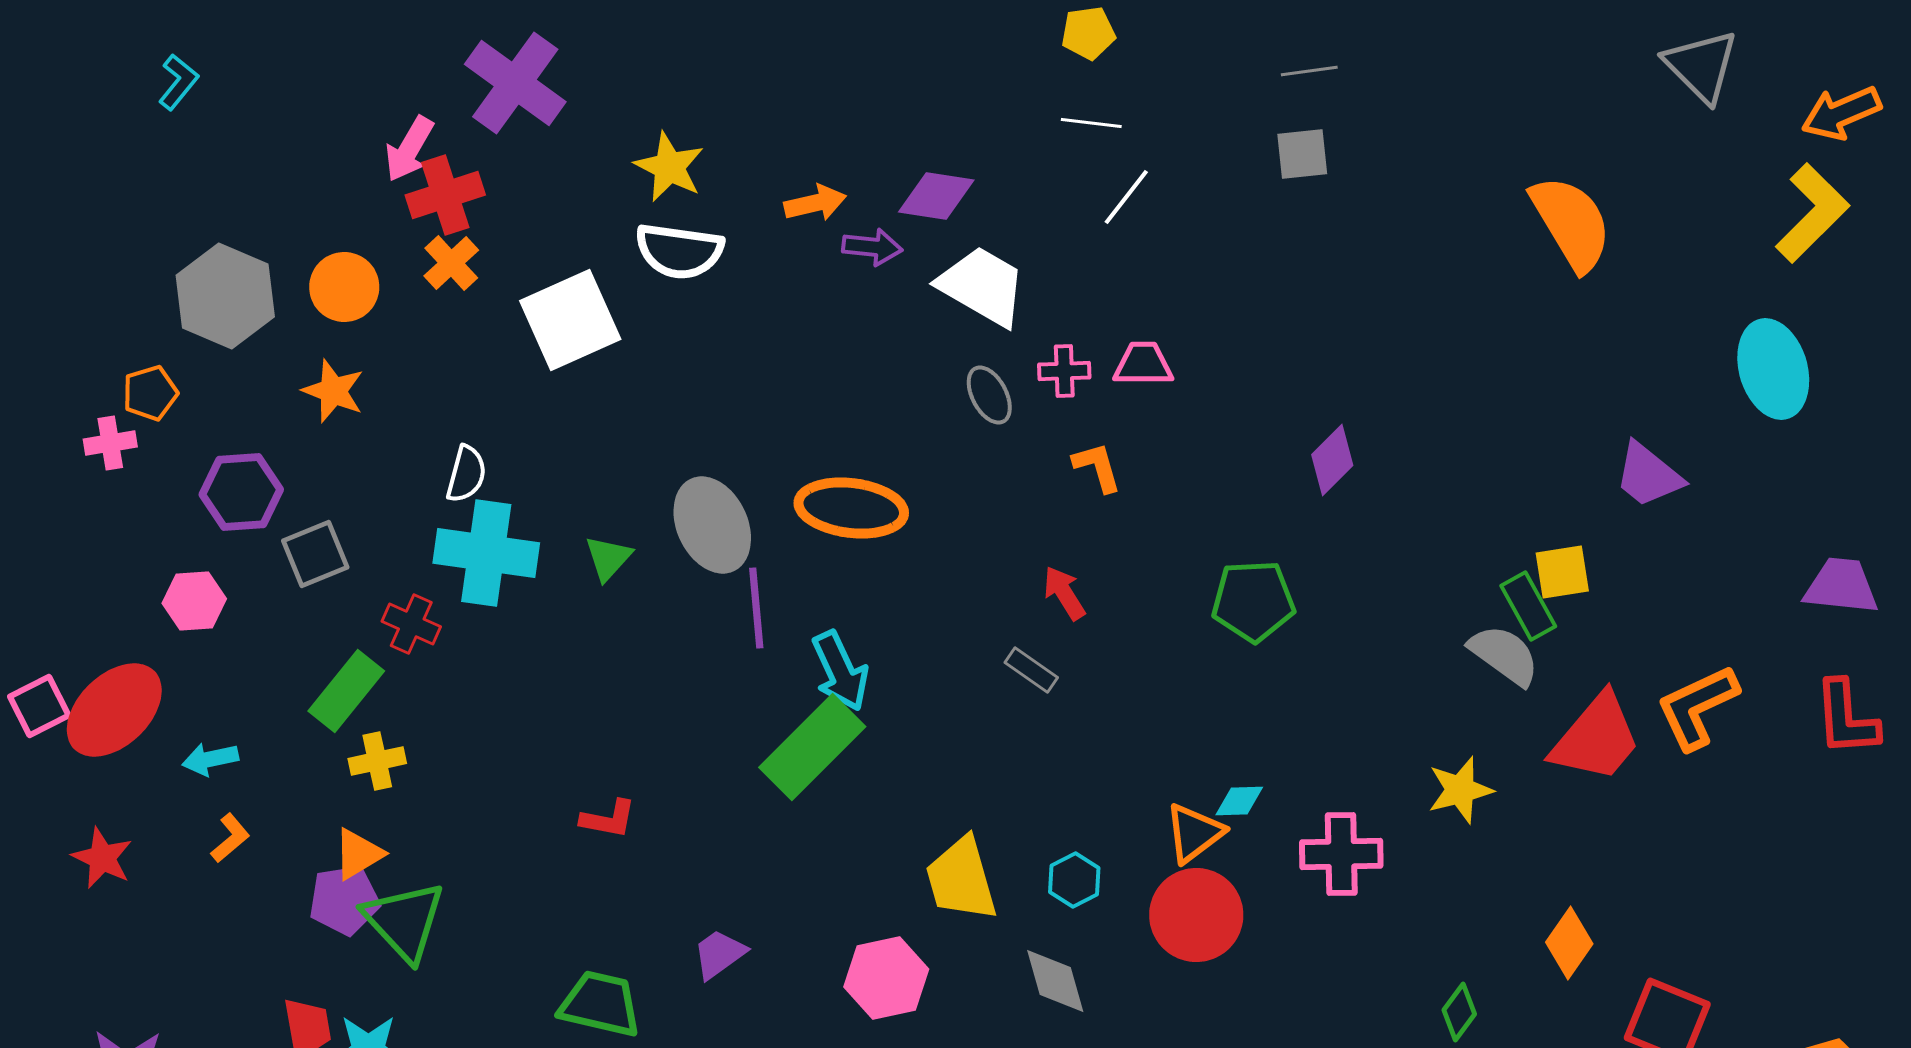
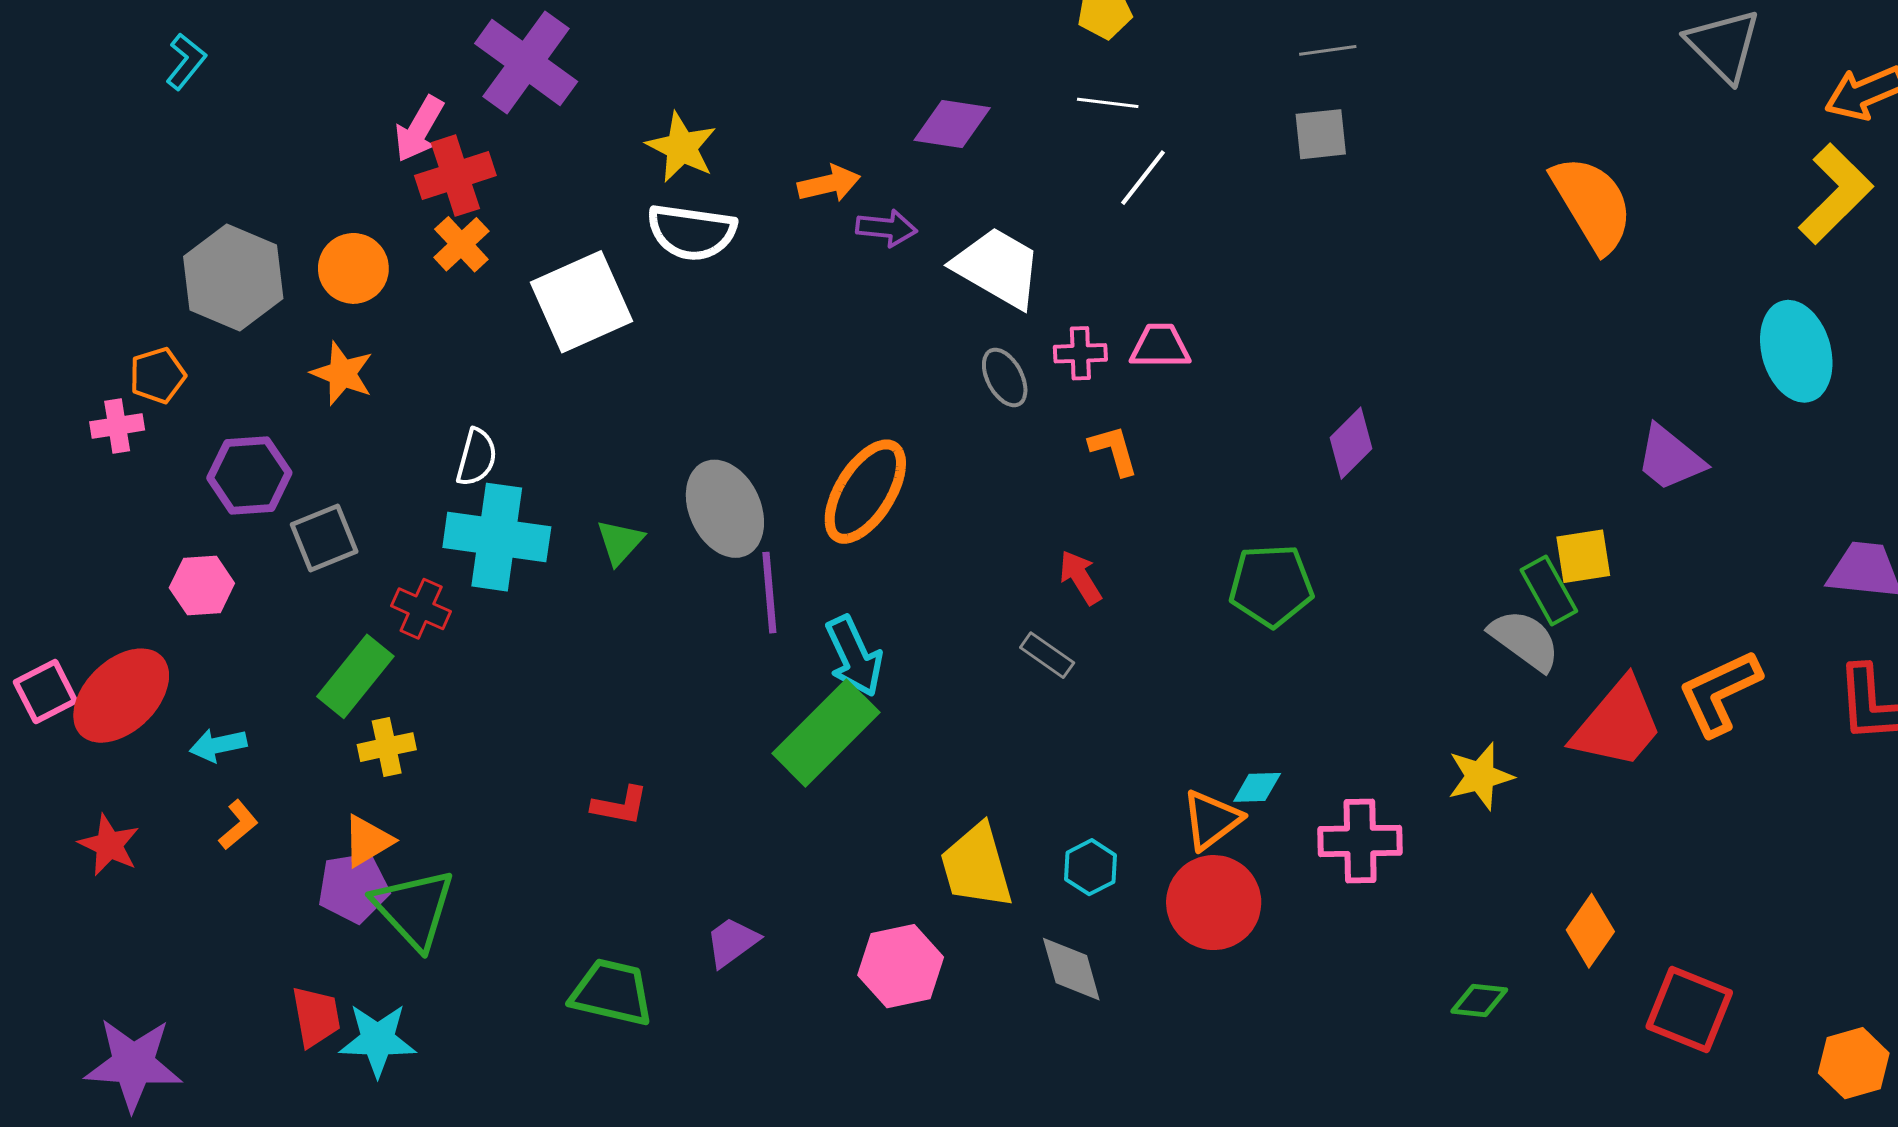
purple diamond: (936, 196) -> (952, 124), moved
orange ellipse: (851, 508) -> (865, 492), turned -65
green diamond: (1459, 1012) -> (1479, 1000), turned 60

